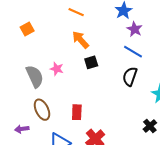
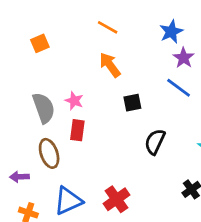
black square: (91, 62) -> (132, 103), moved
black semicircle: (130, 76) -> (155, 142), moved
red rectangle: (77, 112) -> (77, 130), moved

